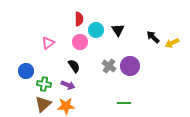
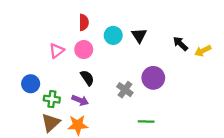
red semicircle: (79, 19) -> (84, 22), moved
pink circle: (80, 42) -> (84, 50), moved
gray cross: (109, 66) -> (125, 90), moved

